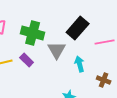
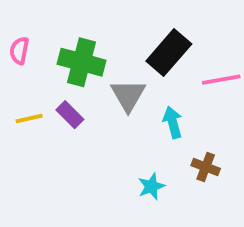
brown cross: (104, 80) -> (206, 167), moved

